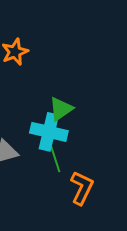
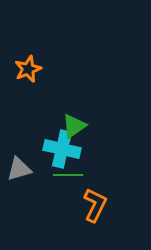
green line: (55, 158) -> (68, 175), turned -72

